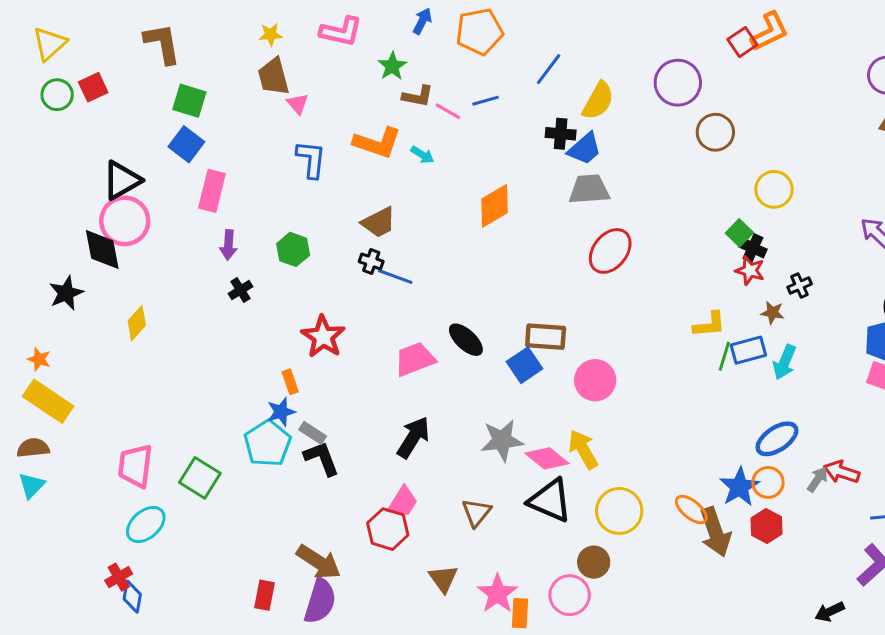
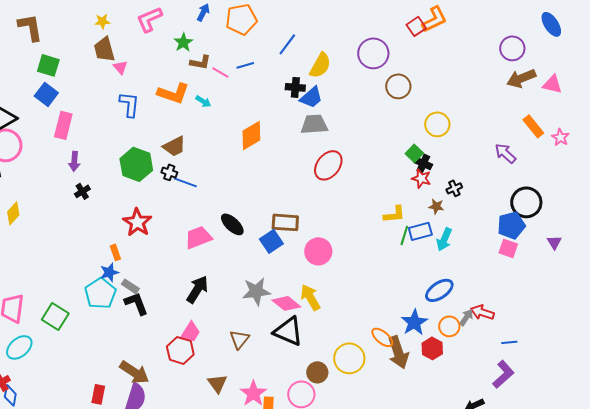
pink L-shape: (341, 32) -> (149, 19), turned 144
green hexagon: (293, 249) -> (136, 164), moved, size x1.5
orange circle: (768, 482) -> (449, 326), moved
yellow circle: (619, 511) -> (349, 358), moved

